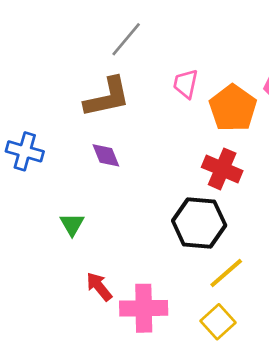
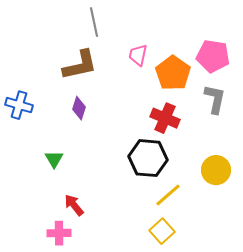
gray line: (126, 39) -> (94, 22), turned -52
purple diamond: (106, 155) -> (79, 108), turned 40
pink cross: (144, 308) -> (59, 233), moved, size x0.7

